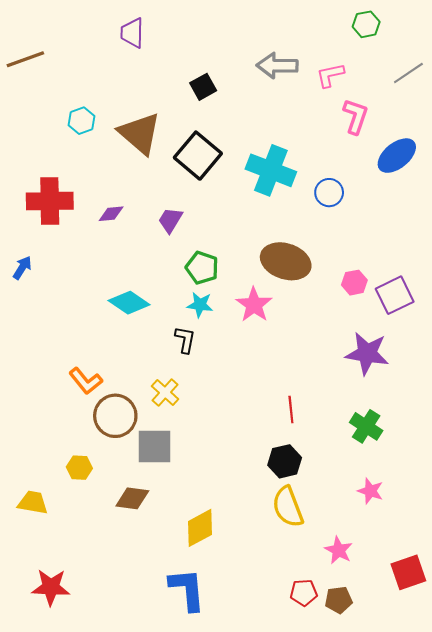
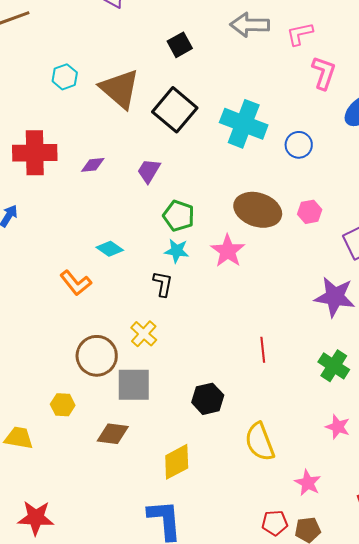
pink hexagon: (354, 283) -> (310, 212), moved
cyan diamond: (129, 303) -> (110, 249), size x0.7
orange L-shape: (86, 381) -> (76, 283), moved
black hexagon: (285, 461) -> (208, 399), moved

